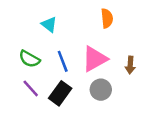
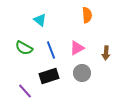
pink triangle: (95, 59) -> (77, 48), size x0.7
purple line: (31, 88) -> (25, 91), moved
black rectangle: (60, 93) -> (49, 76), turned 36

